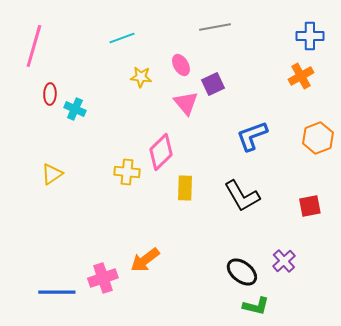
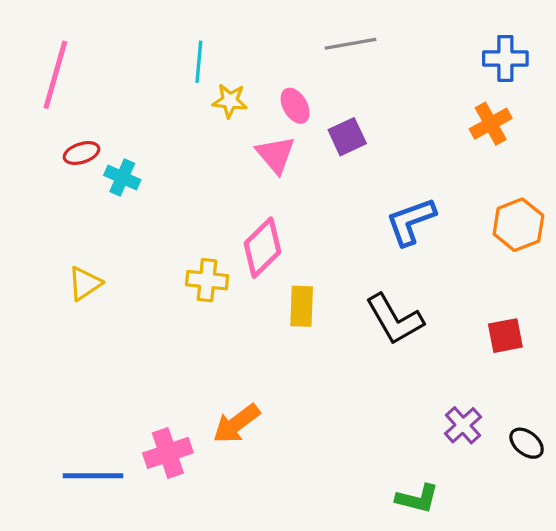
cyan line: (122, 38) -> (199, 62), turned -65
yellow star: (141, 77) -> (230, 101), moved
red ellipse: (50, 94) -> (82, 153), turned 70
pink triangle: (186, 103) -> (276, 155), moved
black ellipse: (242, 272) -> (527, 443), moved, size x0.7

